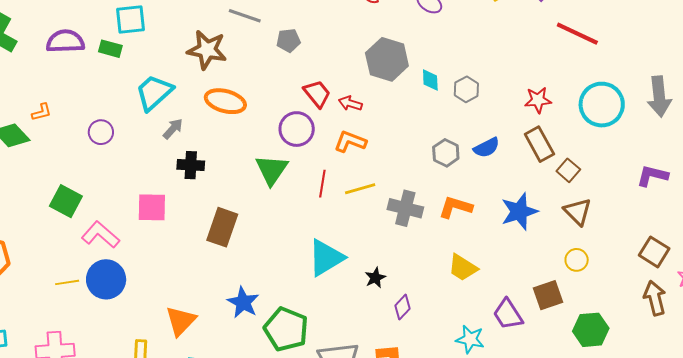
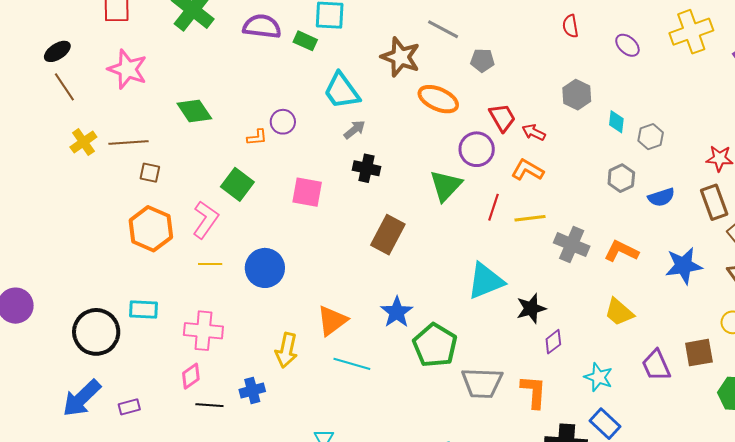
gray hexagon: (387, 59) -> (577, 95), size x0.7
cyan trapezoid: (154, 92) -> (342, 91), turned -93
orange ellipse: (225, 101) -> (438, 99), moved
orange L-shape: (42, 112) -> (257, 137), moved
gray hexagon: (446, 153) -> (621, 178), moved
pink square: (152, 207) -> (307, 192), moved
pink L-shape: (100, 235) -> (205, 220), moved, turned 75
black star: (375, 278) -> (531, 308), size x1.4
yellow line: (67, 282) -> (210, 264), moved
cyan star: (470, 339) -> (598, 377), moved

